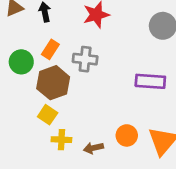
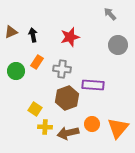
purple rectangle: (150, 81) -> (93, 85), moved
brown hexagon: (53, 83) -> (67, 98), moved
brown arrow: (93, 148) -> (68, 133), size x1.5

